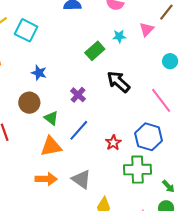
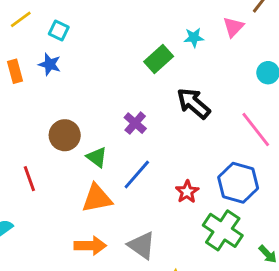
cyan square: (26, 30) -> (59, 30), size x0.6
blue star: (39, 73) -> (50, 64), moved
green cross: (138, 170) -> (223, 230), turned 36

